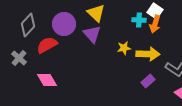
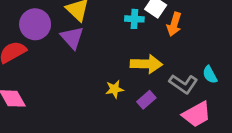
orange arrow: (155, 24) -> (174, 24), moved
yellow star: (124, 48) -> (115, 89), moved

